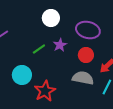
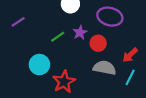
red circle: (86, 55) -> (98, 43), moved

